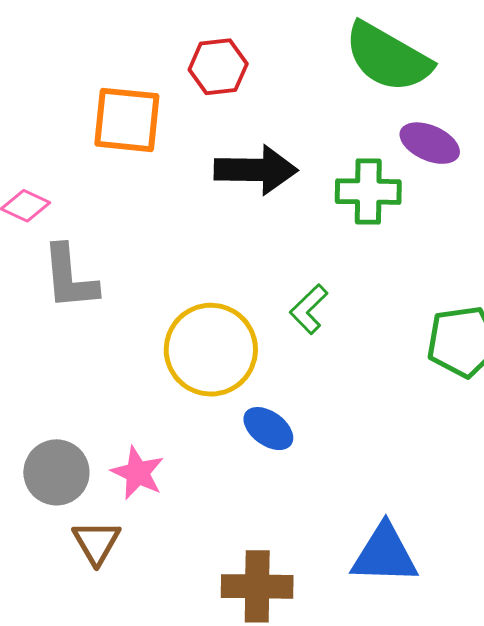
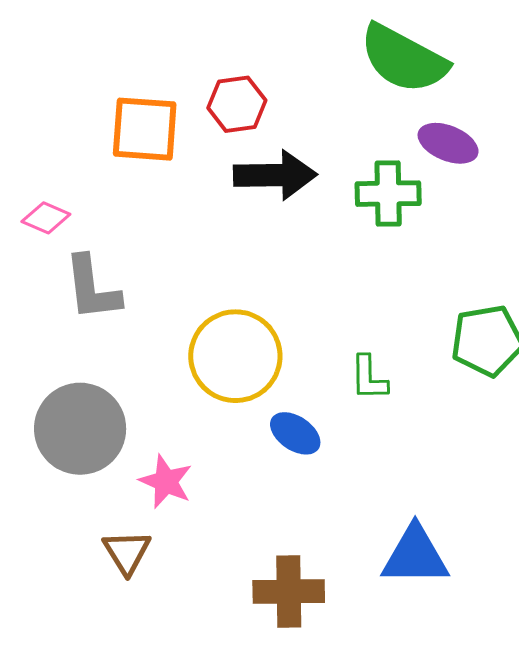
red hexagon: (218, 67) -> (237, 104), moved
green L-shape: (309, 309) -> (369, 378), moved, turned -45
gray circle: (56, 472) -> (80, 429), moved, size x1.4

